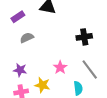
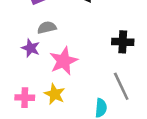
pink star: (60, 67) -> (63, 61), moved, size x1.5
purple star: (20, 70) -> (31, 48), moved

